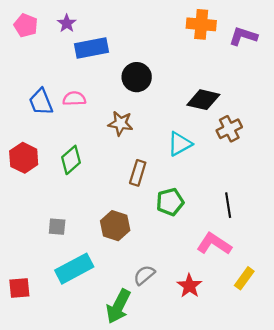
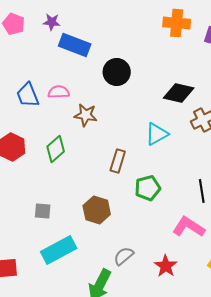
purple star: (67, 23) -> (52, 22), turned -30
blue rectangle: (91, 48) -> (75, 45), turned 32
brown star: (121, 123) -> (86, 115), moved

